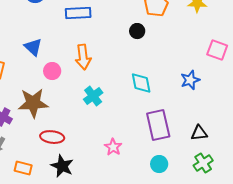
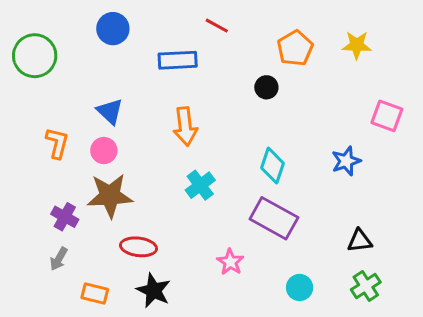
pink circle: (52, 71) -> (104, 151), moved
cyan diamond: (141, 83) -> (272, 166), turned 30
purple rectangle: (158, 125) -> (274, 218), moved, turned -48

